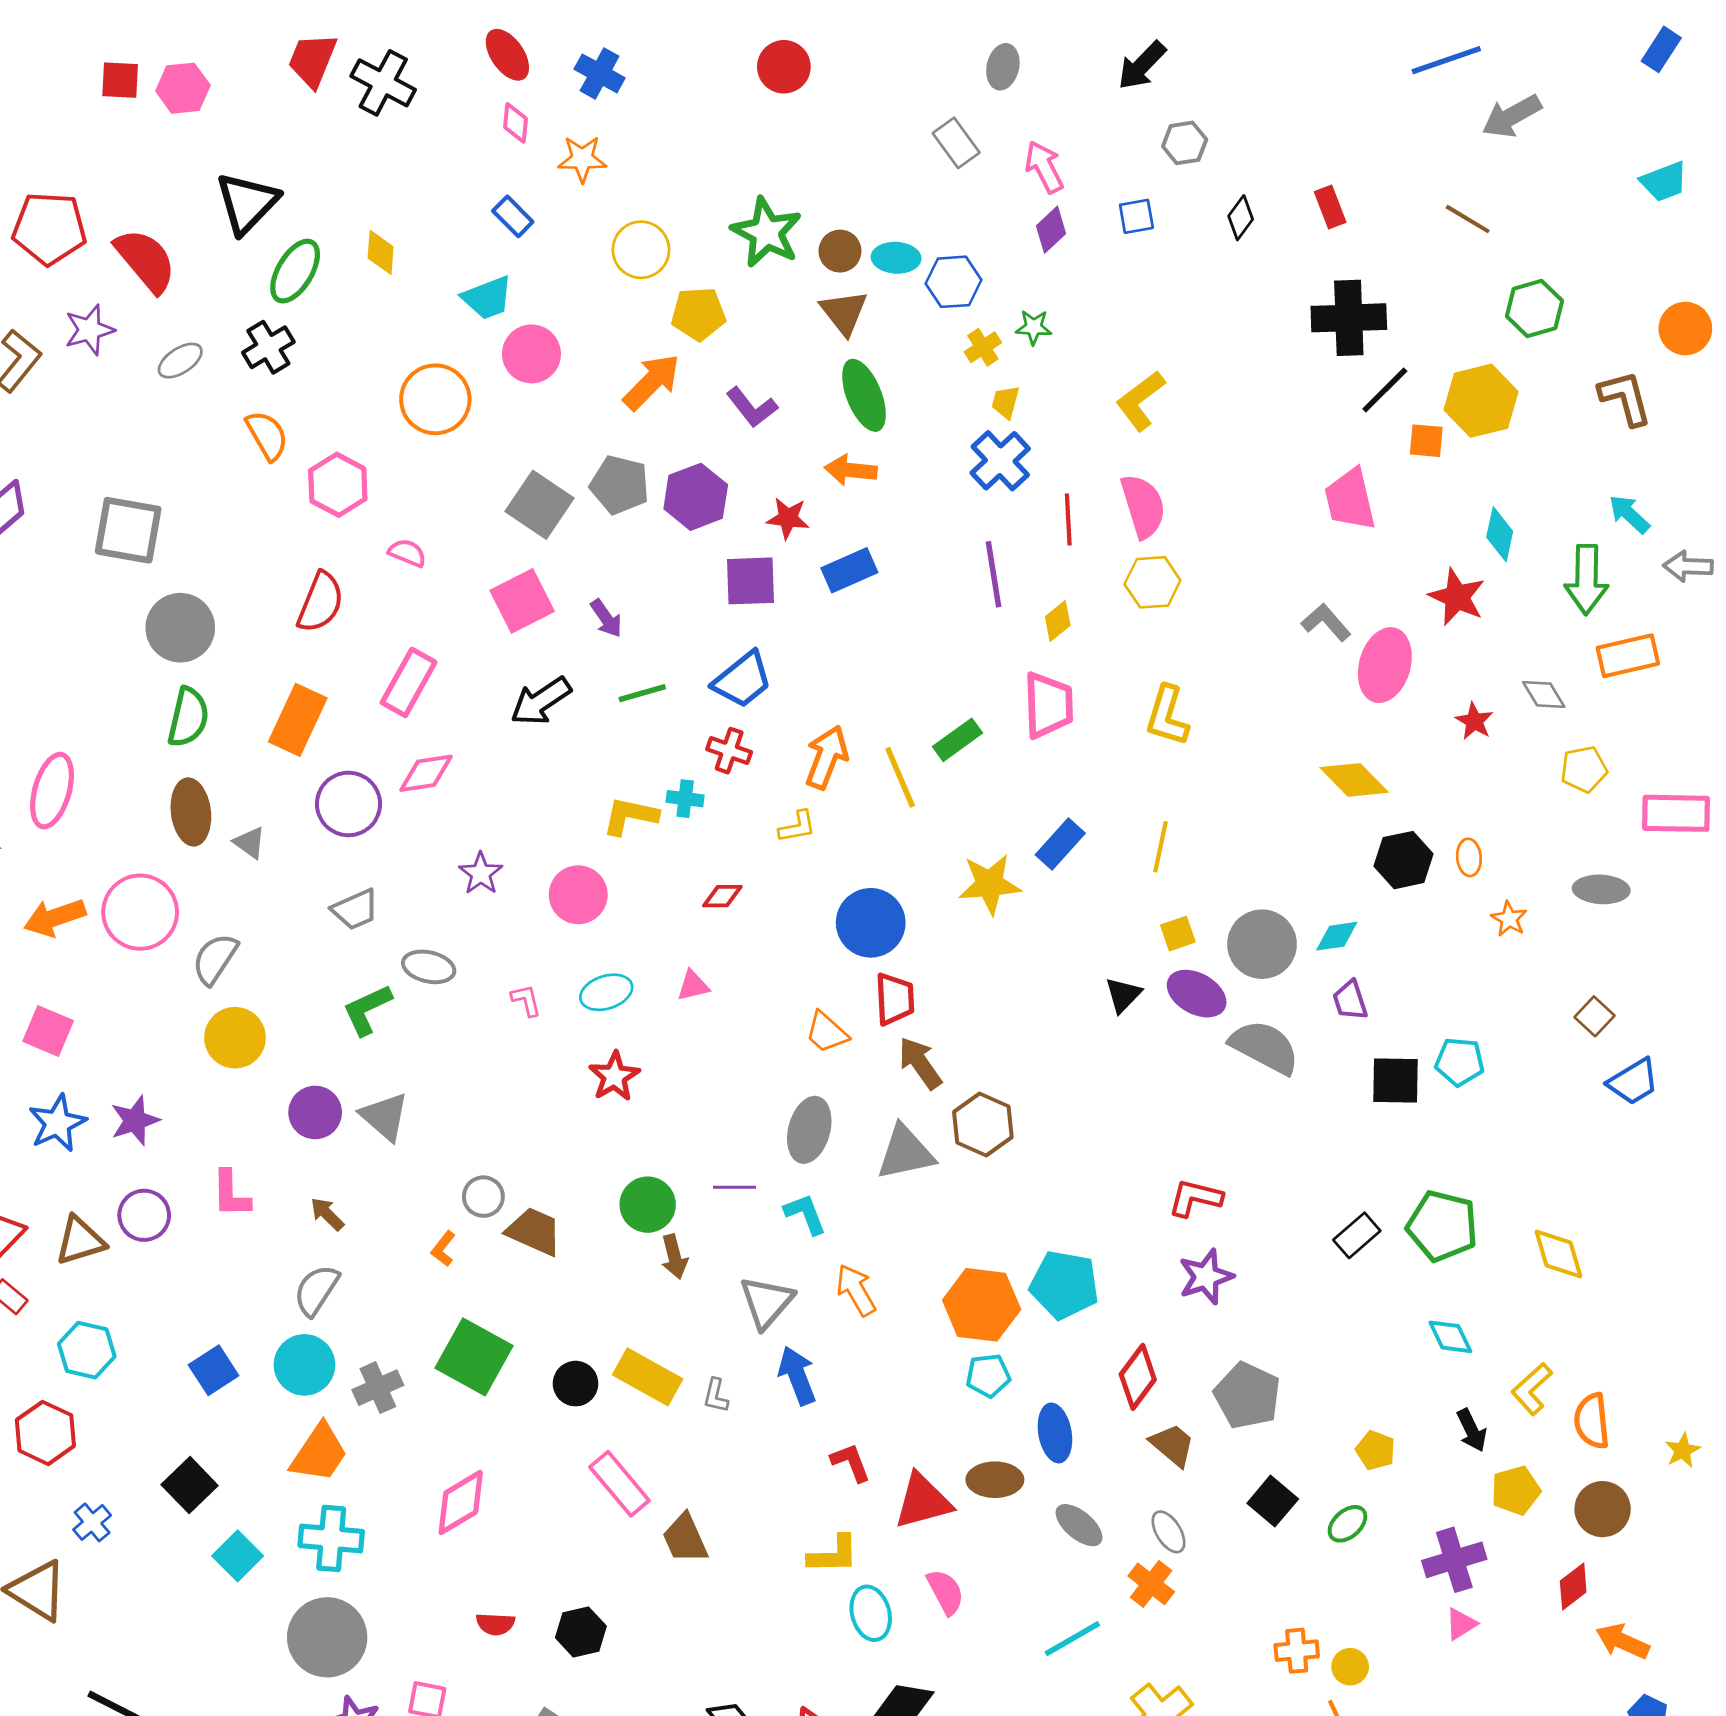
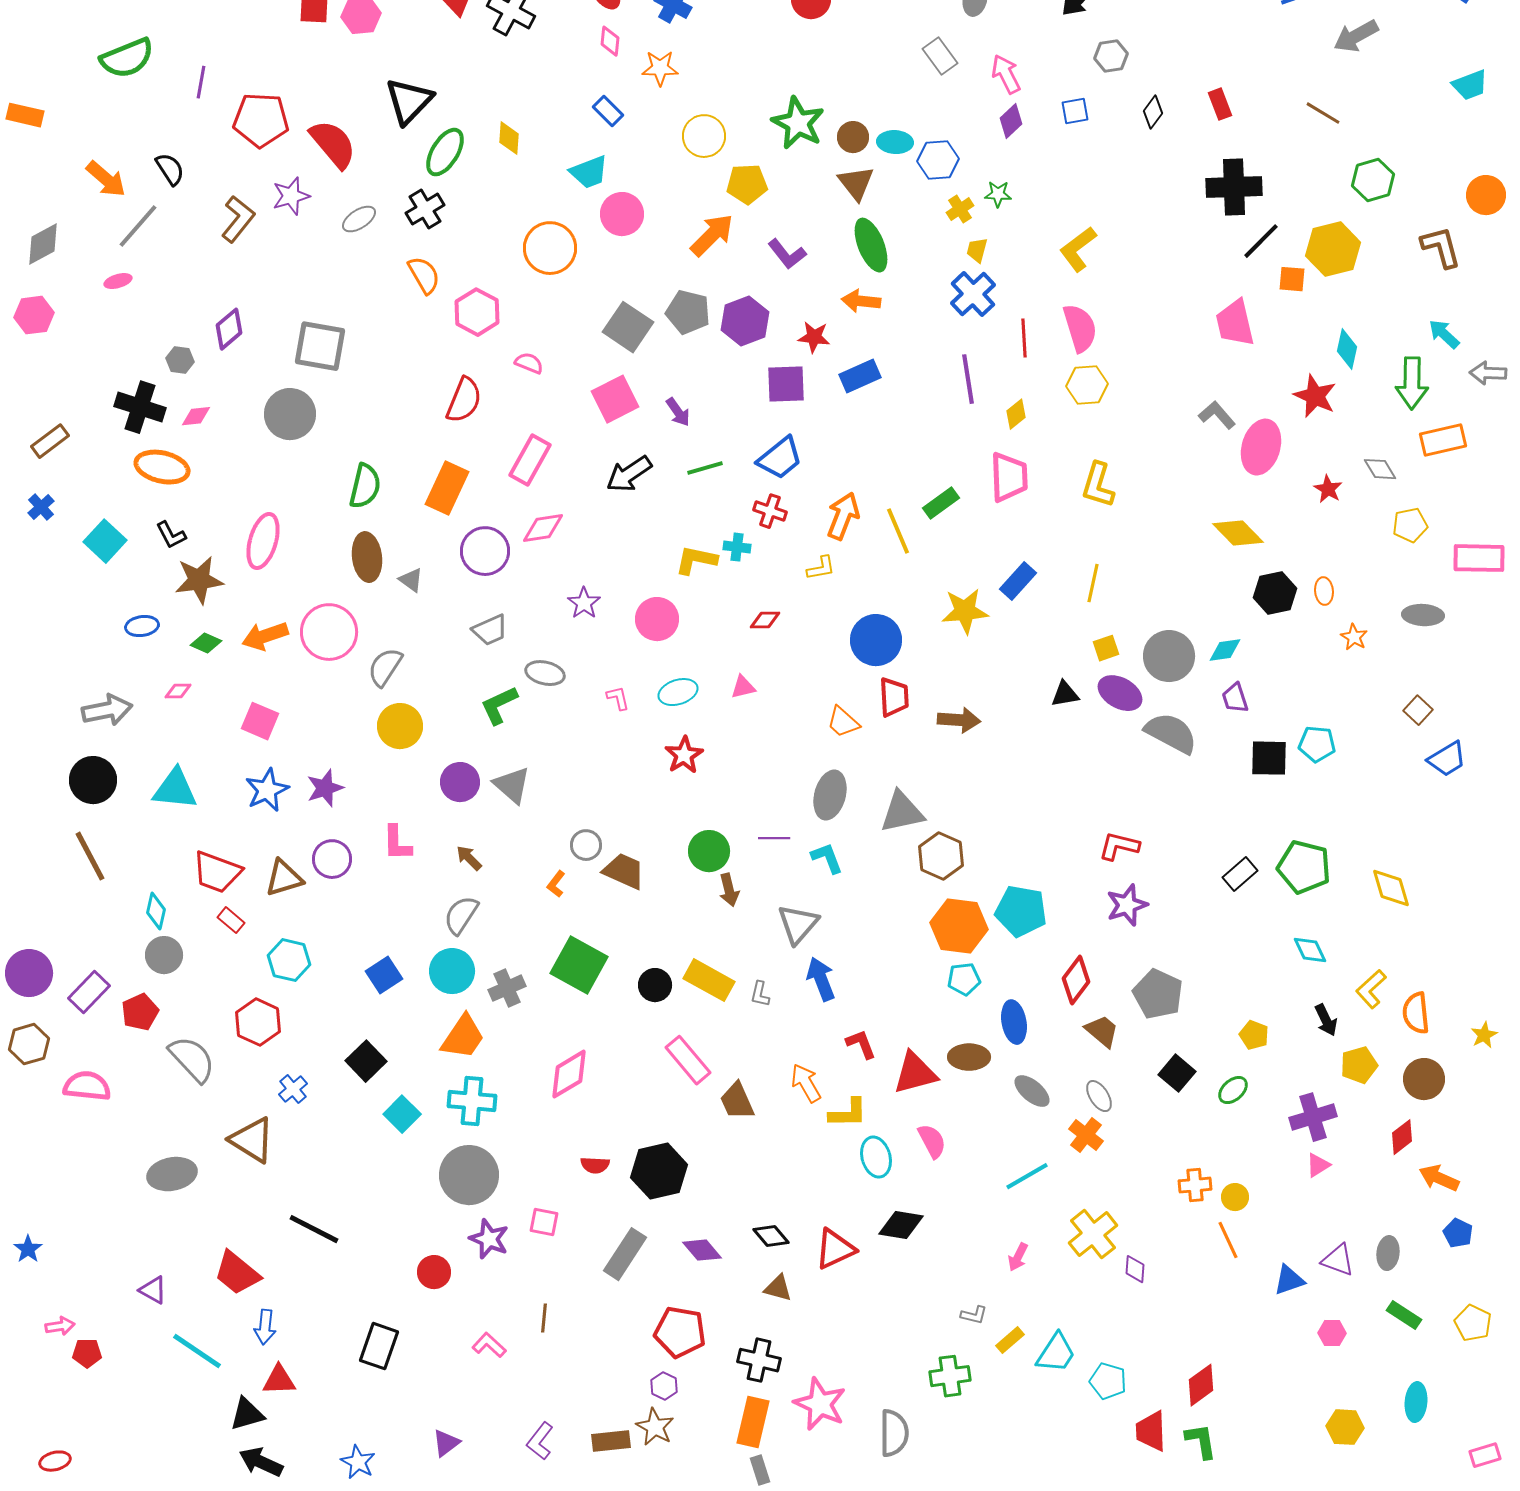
gray circle: (180, 628) -> (290, 414), moved
black triangle: (1123, 995) -> (1065, 694), turned 36
brown arrow: (920, 1063) -> (959, 720), moved, turned 129
brown hexagon: (983, 1124) -> (941, 856), moved
orange arrow: (856, 1290) -> (806, 1083), moved
black hexagon: (581, 1632) -> (659, 1171), size x1.5

